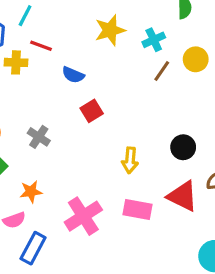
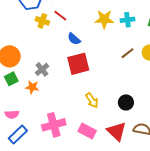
cyan cross: (154, 40) -> (127, 20), moved
red square: (92, 111) -> (78, 64), size x1.6
yellow arrow: (130, 160) -> (92, 100), turned -56
orange star: (31, 192) -> (32, 87), moved

